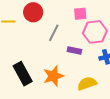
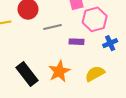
gray line: (54, 33) -> (52, 27), turned 60

